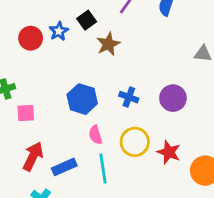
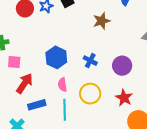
brown star: (108, 44) -> (102, 21), moved
red star: (169, 152) -> (124, 98), moved
red arrow: (33, 156) -> (24, 83), moved

